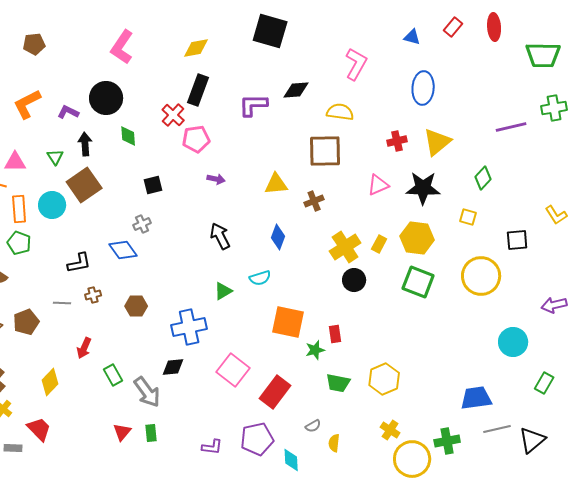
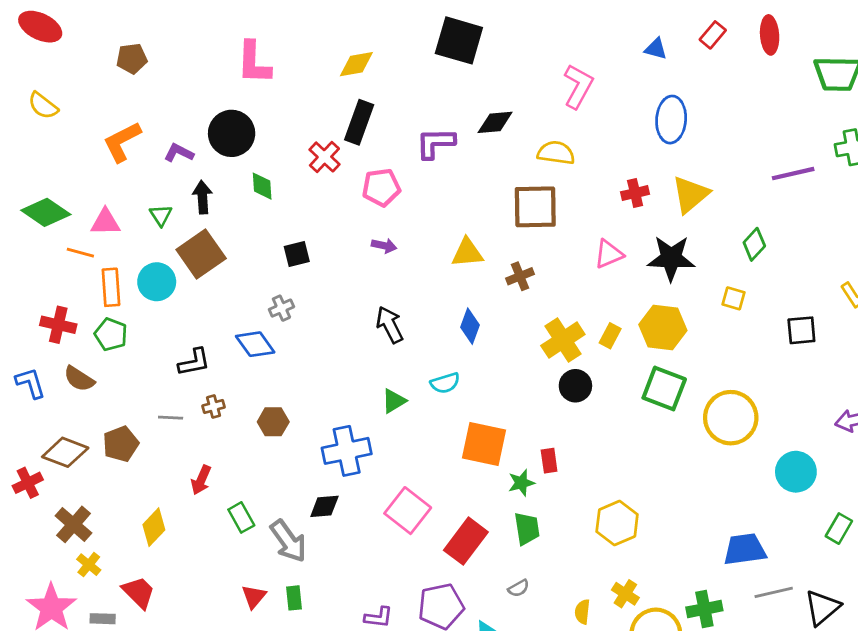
pink L-shape: (122, 47) -> (254, 63), turned -32
pink pentagon: (196, 139) -> (381, 187), moved
yellow circle: (481, 276) -> (731, 418), moved
green trapezoid: (338, 383) -> (527, 529), moved, turned -110
yellow semicircle: (334, 443) -> (582, 612), moved

